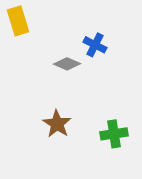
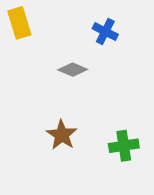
blue cross: (95, 45) -> (105, 32), moved

